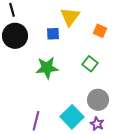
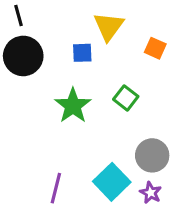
green square: (90, 64) -> (126, 98), moved
green star: (47, 68) -> (73, 106), turned -30

